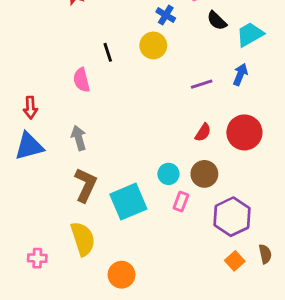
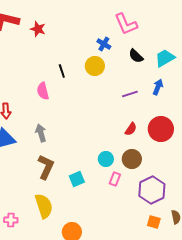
black semicircle: (217, 21) -> (136, 56), moved
cyan square: (128, 202) -> (77, 179), size x0.6
orange square: (235, 261) -> (154, 222), turned -32

